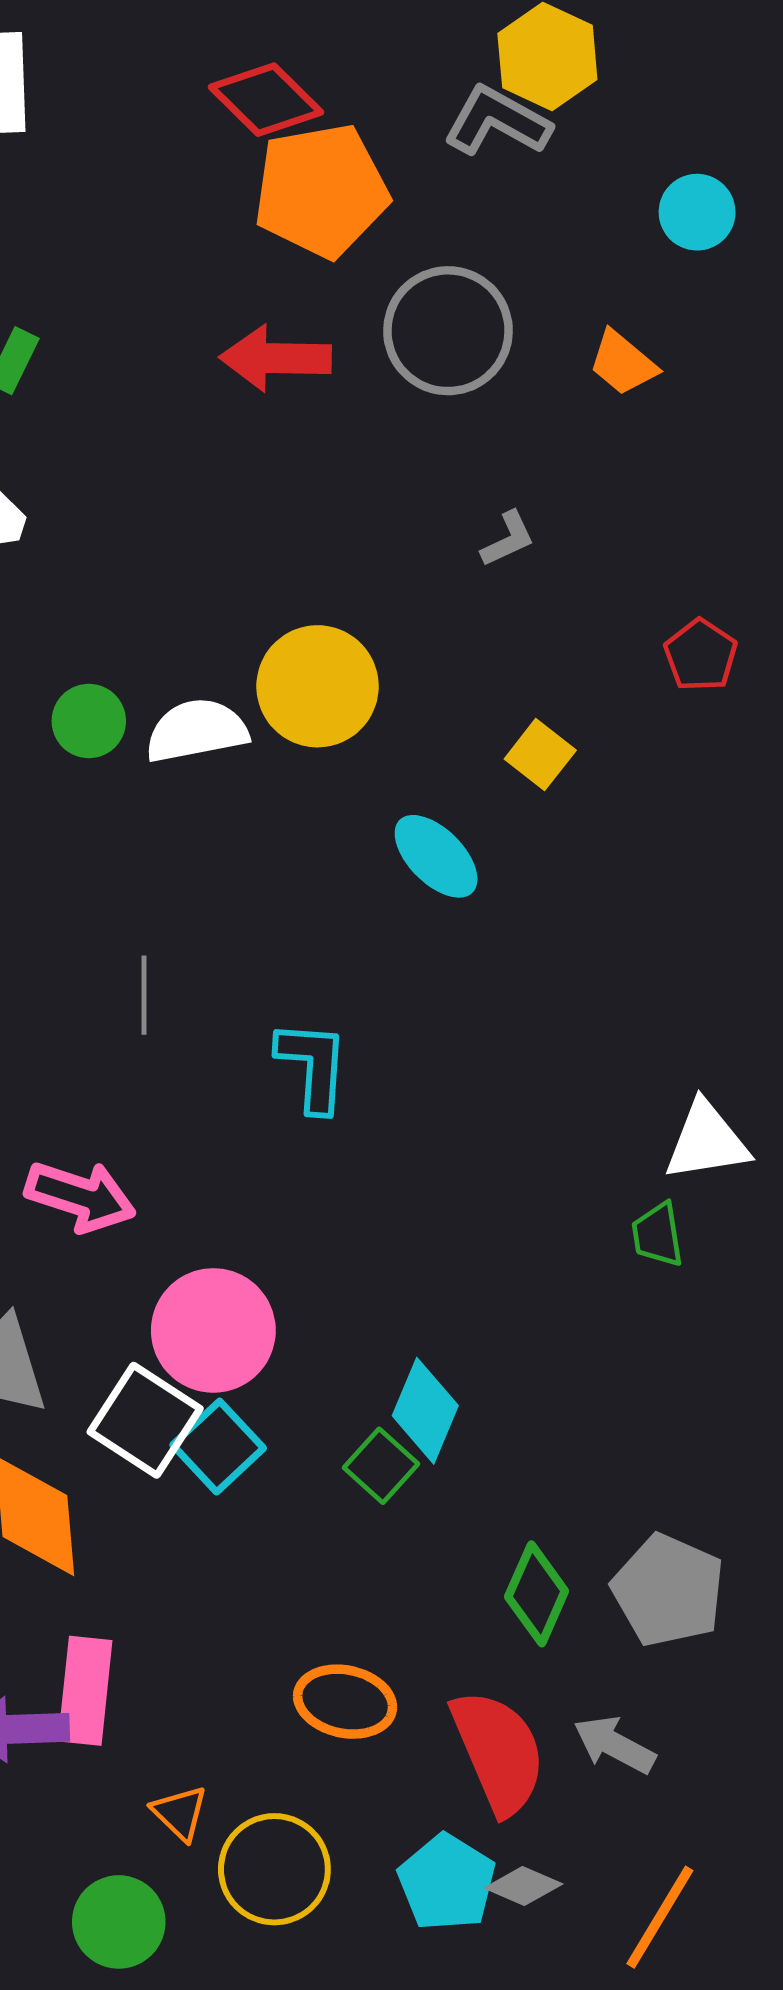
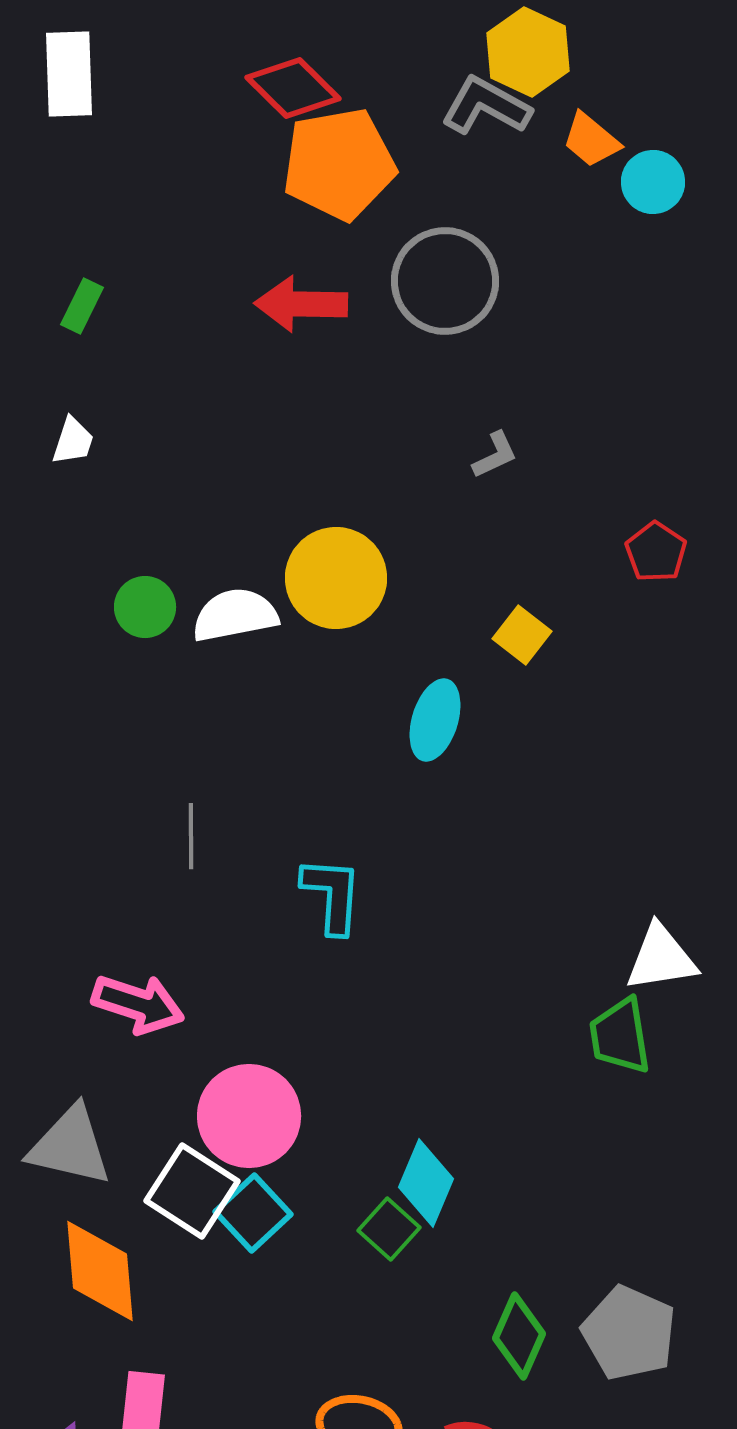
orange trapezoid: (623, 363) -> (591, 140), moved
cyan ellipse: (436, 856) -> (435, 720), turned 62
green trapezoid: (658, 1235) -> (620, 1036), size x1.4

